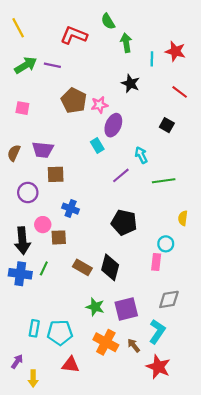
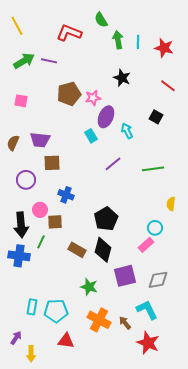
cyan line: (152, 59) -> (138, 42), moved
brown pentagon: (74, 101) -> (69, 94), turned 30
cyan arrow: (141, 155) -> (127, 131), moved
black pentagon: (124, 222) -> (106, 219), moved, turned 30
pink rectangle: (156, 262) -> (146, 245), turned 42
green line: (44, 268) -> (41, 242), moved
purple square: (126, 309) -> (125, 276), moved
cyan L-shape: (157, 332) -> (147, 310), turned -60

